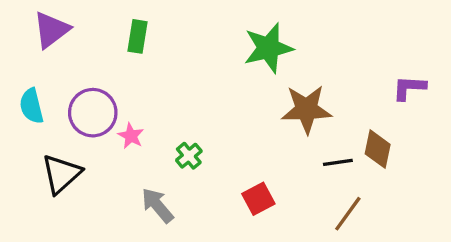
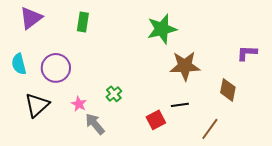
pink star: (131, 136) -> (79, 104), moved
black line: (338, 162) -> (180, 105), moved

